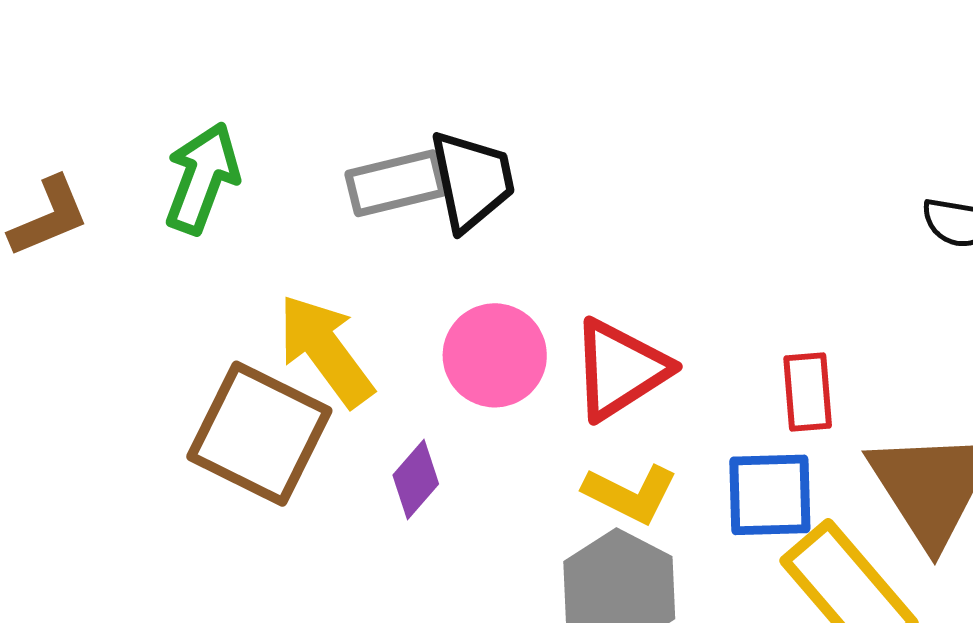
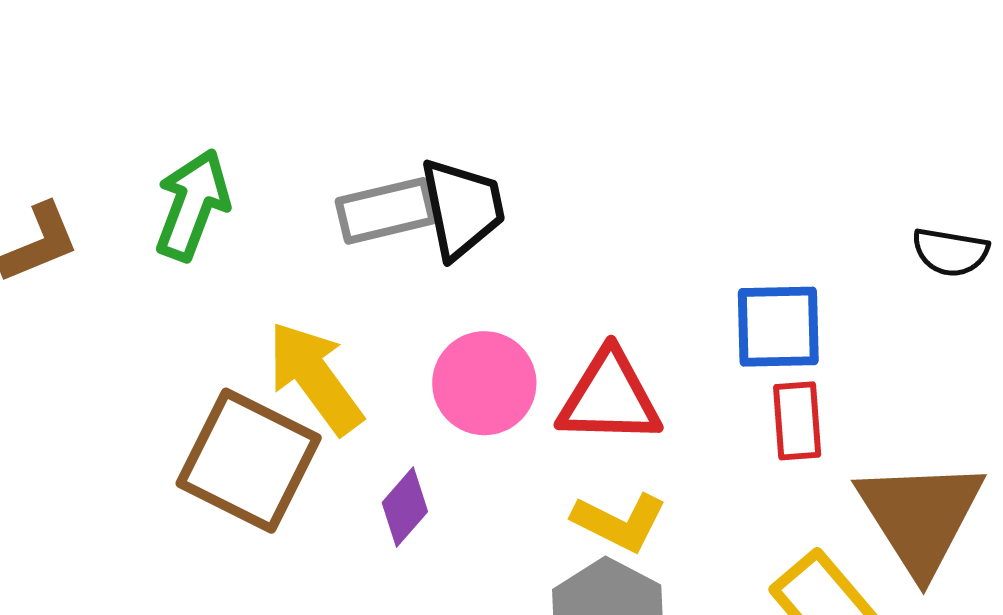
red triangle: (620, 369) -> (610, 398), turned 34
blue square: (770, 495) -> (778, 327), moved

